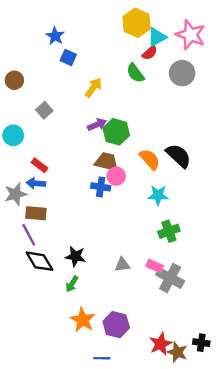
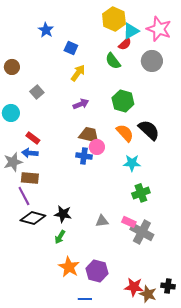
blue square: (68, 58) -> (71, 48), moved
green hexagon: (116, 132) -> (123, 101), moved
black diamond: (40, 261) -> (33, 218), turned -45
red star: (161, 344) -> (134, 287), turned 30

